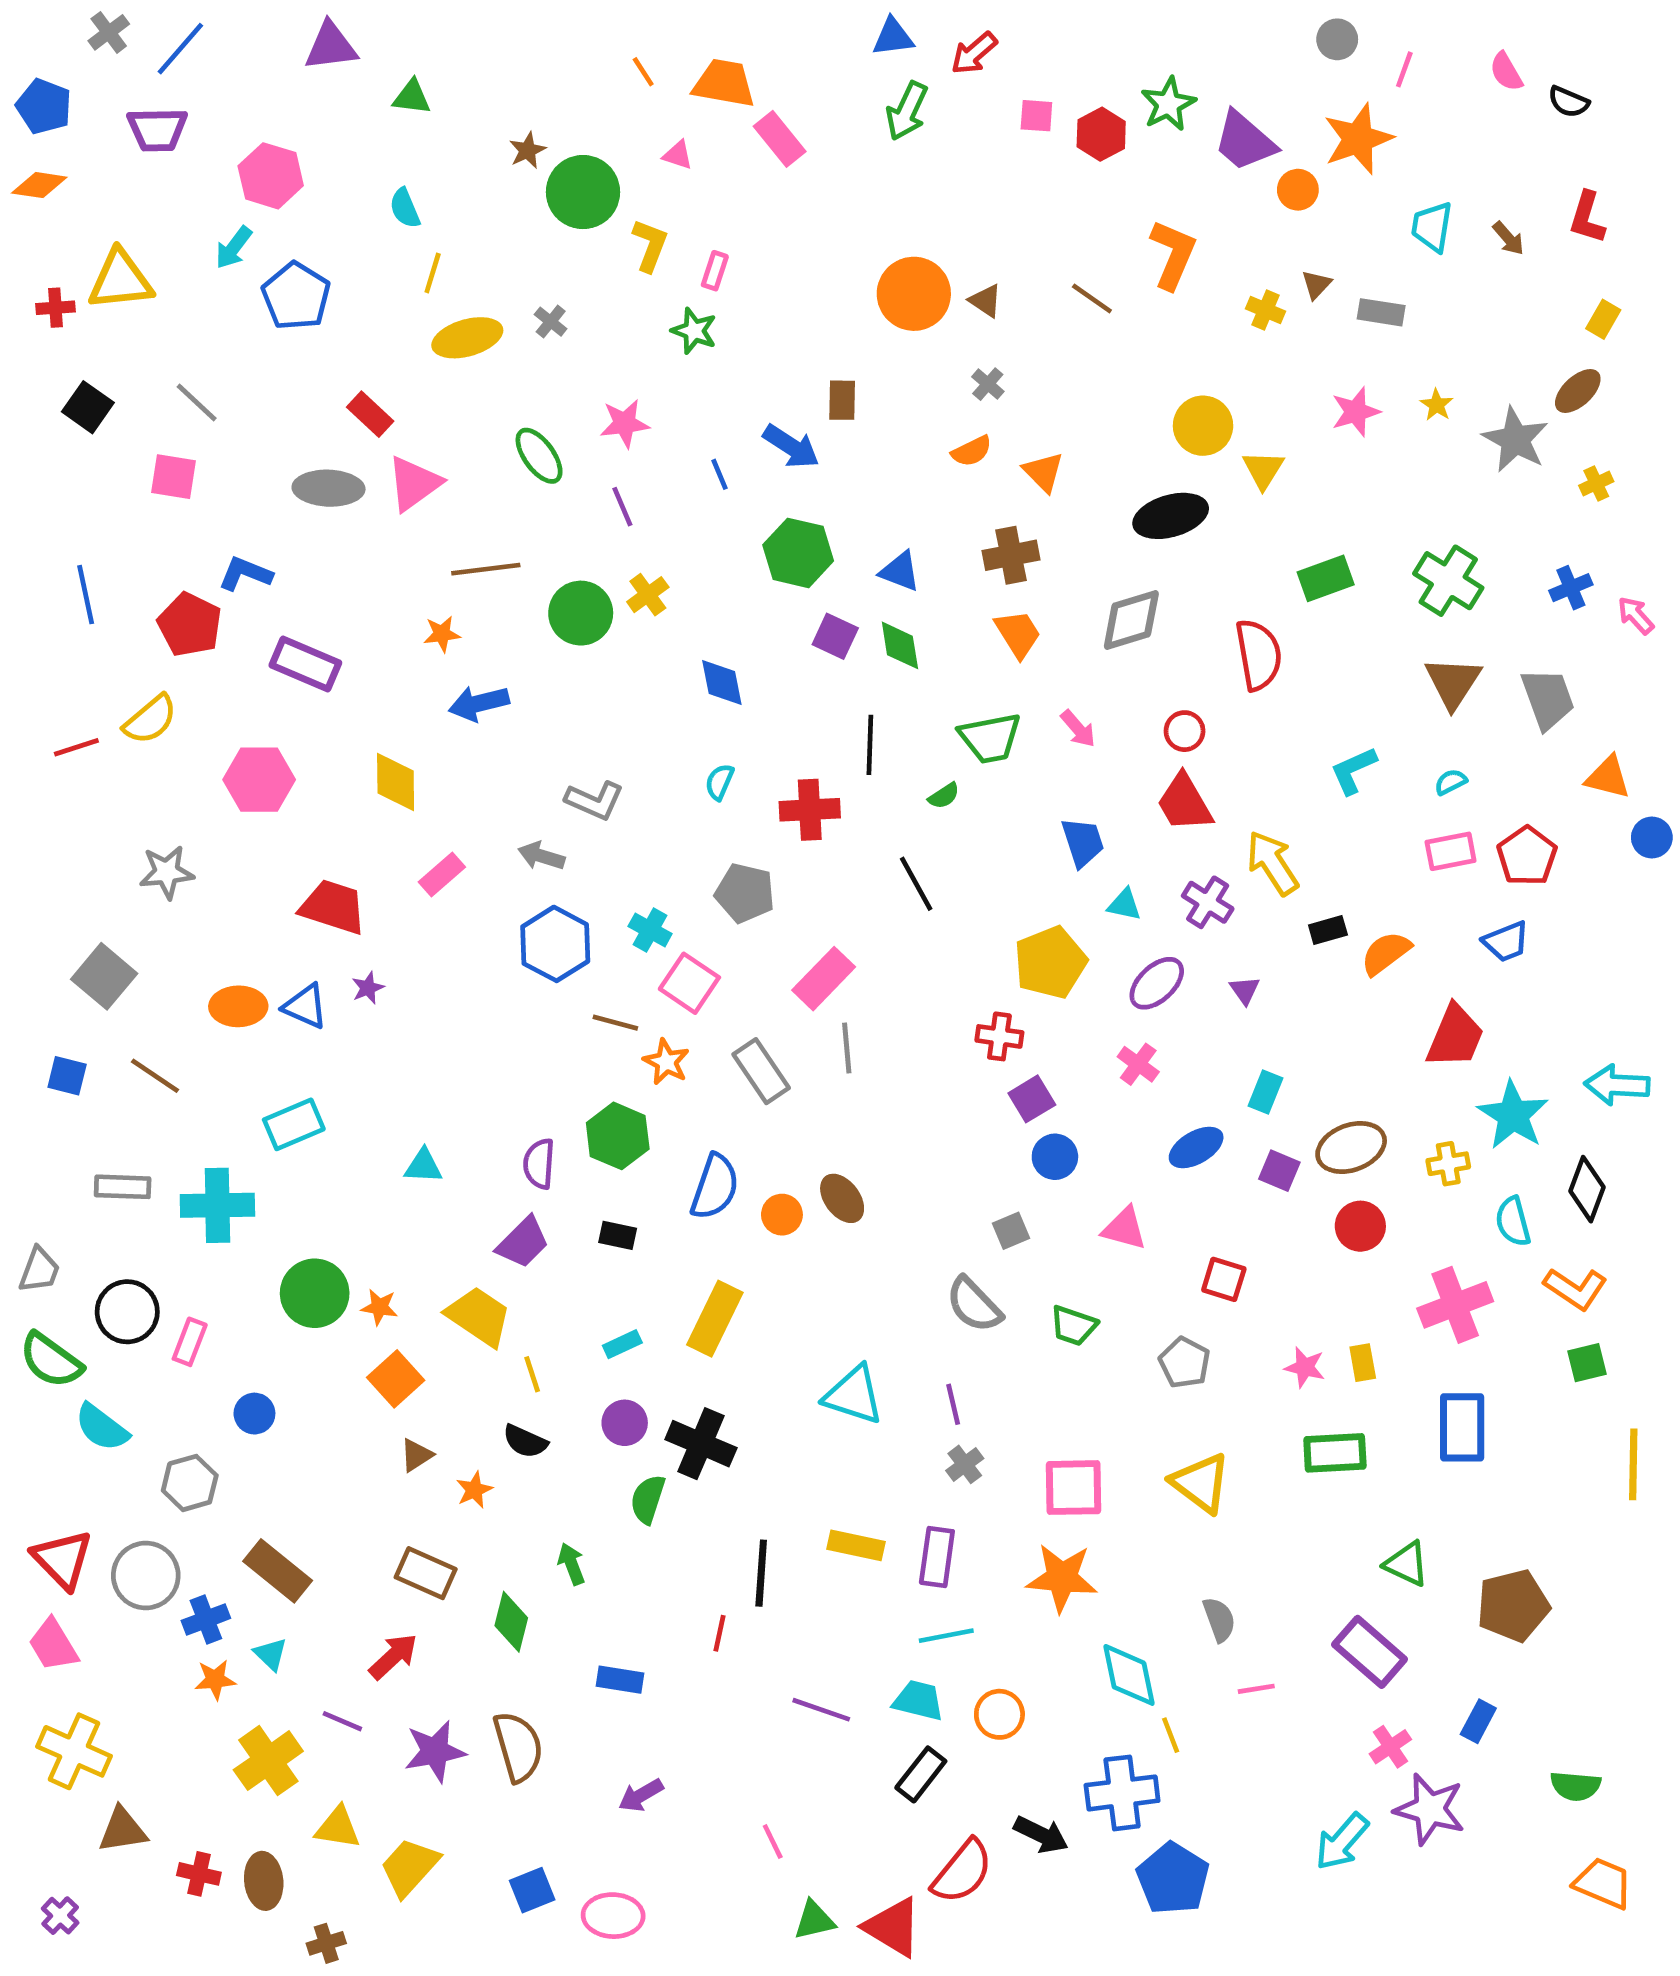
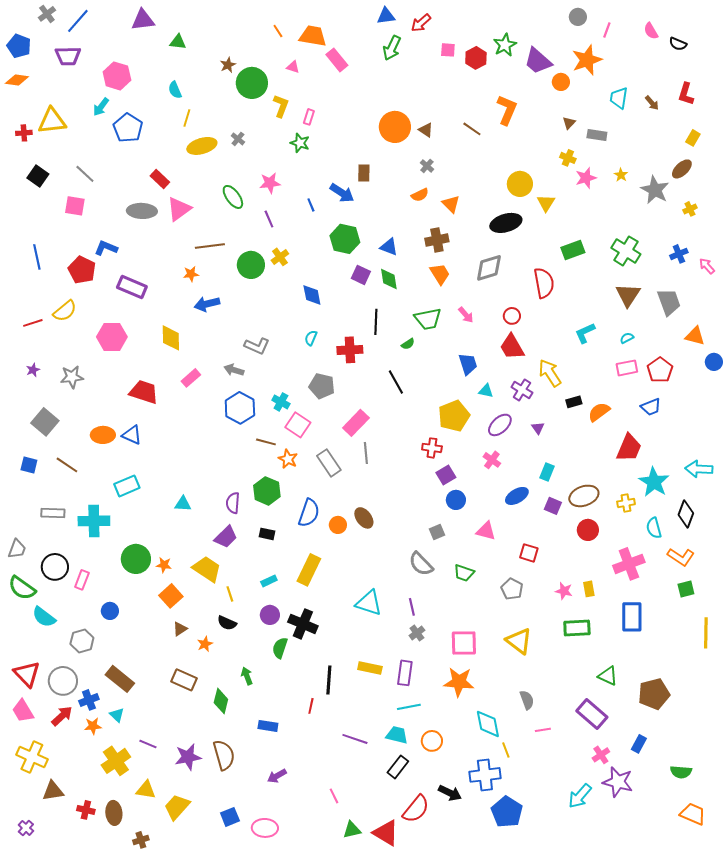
yellow cross: (1265, 310) -> (568, 158), moved
purple star: (368, 988) -> (33, 370), moved
red arrow: (393, 1656) -> (62, 716), moved

